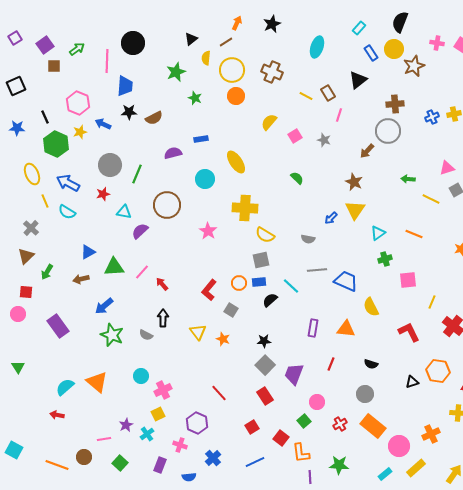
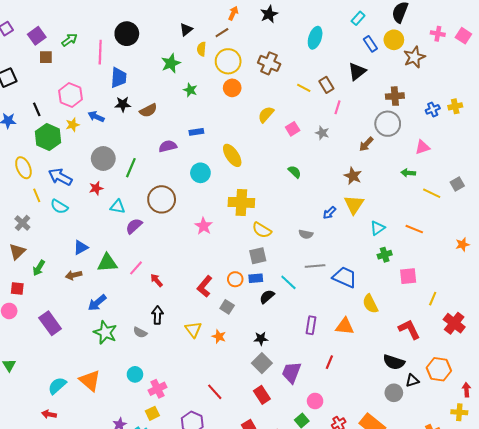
pink triangle: (447, 168) -> (422, 147), moved
black semicircle: (371, 364) -> (394, 362), moved, size x1.5
gray circle: (365, 394) -> (394, 393), moved

